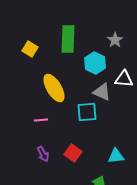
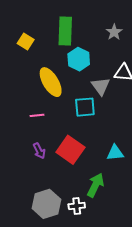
cyan hexagon: (95, 63) -> (79, 59), moved
gray triangle: (102, 92) -> (101, 86), turned 30
red square: (73, 153) -> (70, 150), size x1.5

